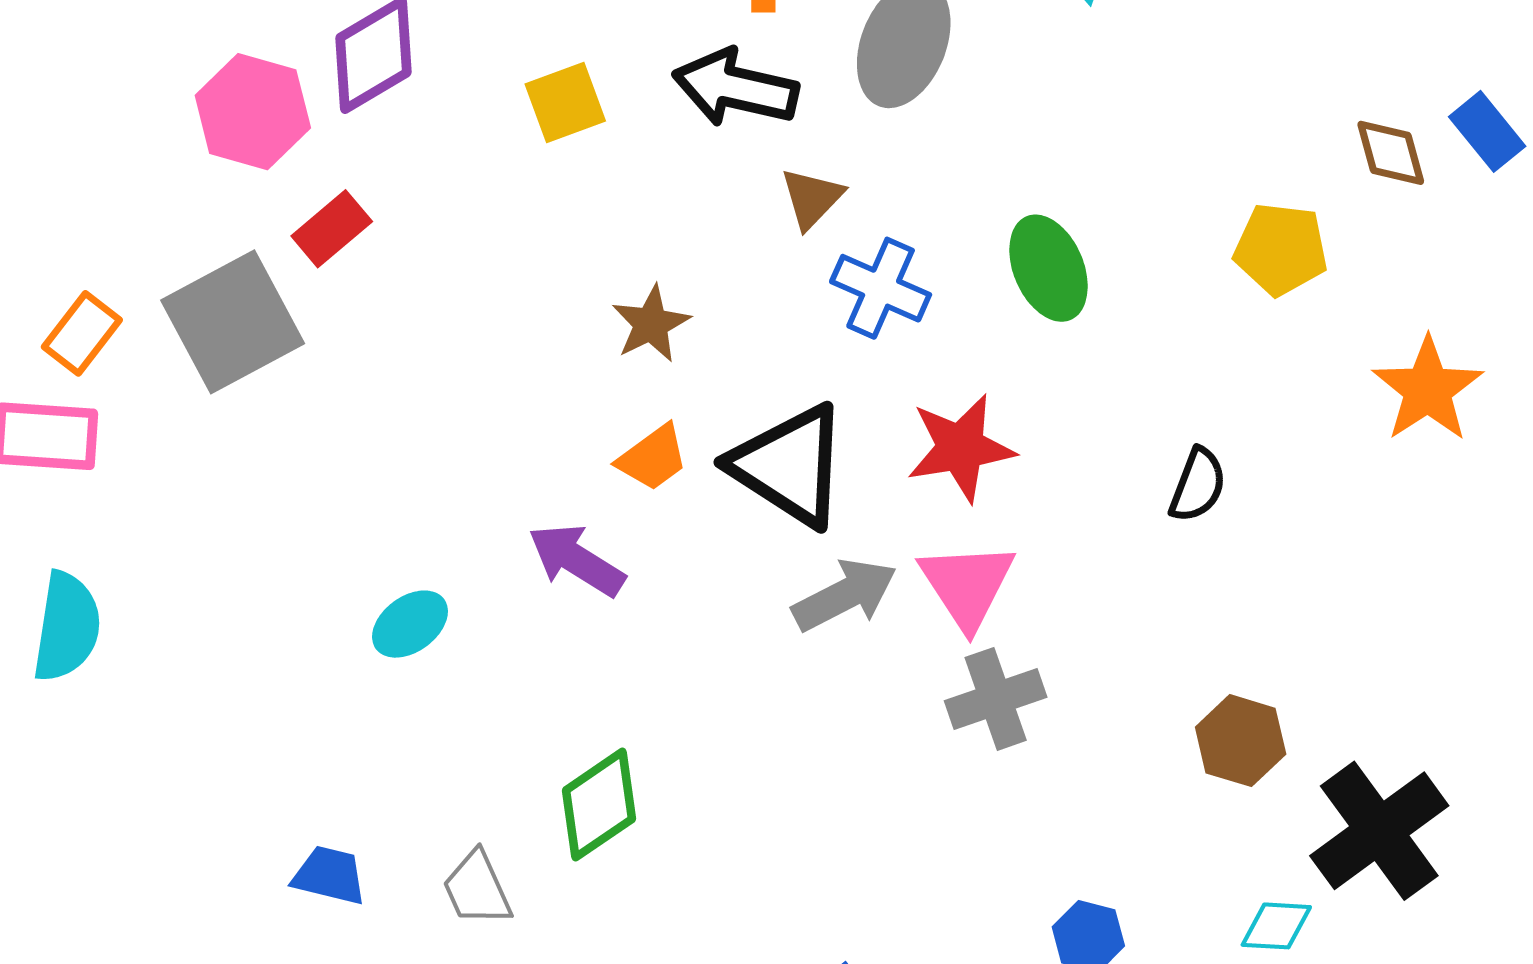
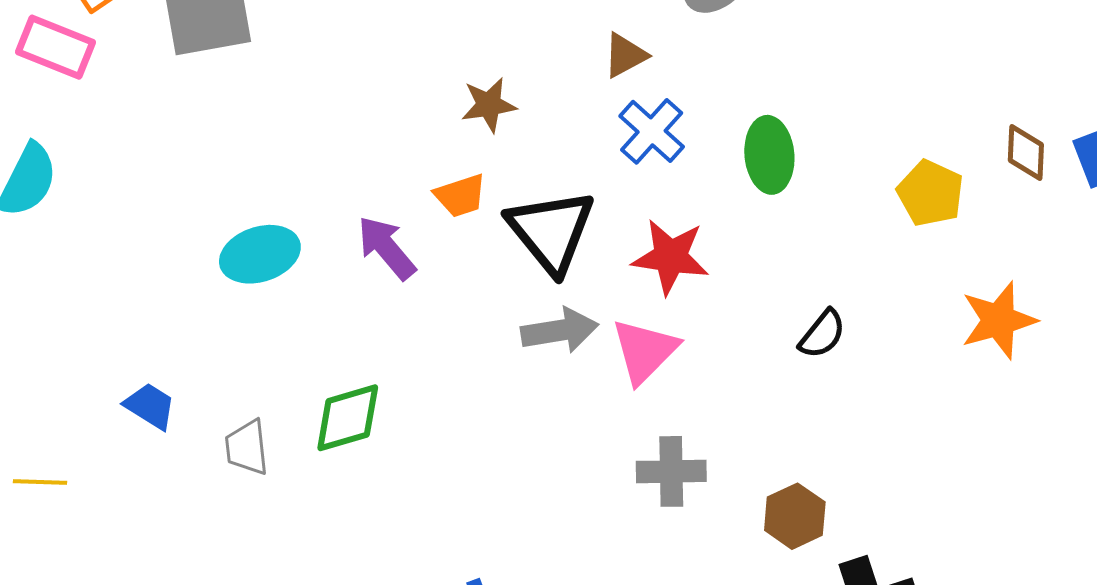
cyan ellipse: (410, 624) -> (260, 254), size x1.4
gray cross: (996, 699) -> (671, 471), moved

